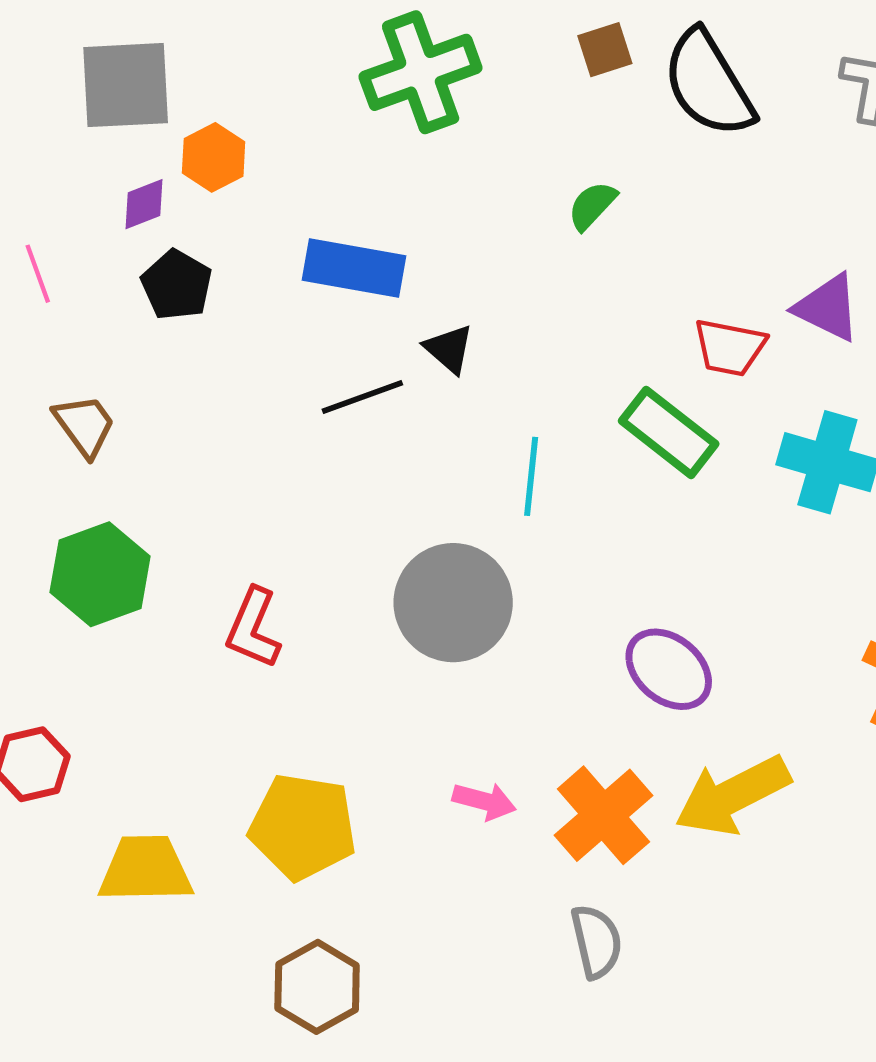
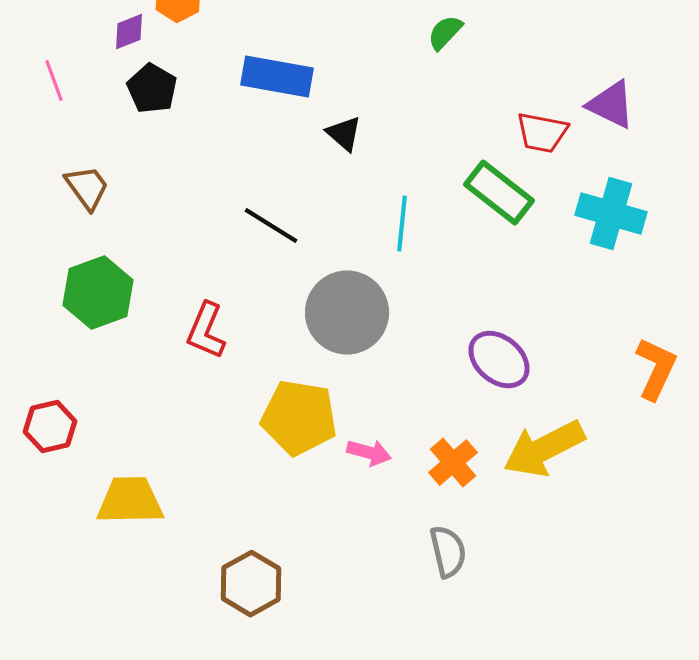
black line: (362, 397) -> (271, 226), moved, turned 52
orange cross: (603, 815) -> (453, 463), size x0.7
yellow pentagon: (303, 827) -> (299, 418), moved

